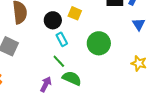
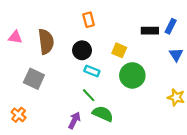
yellow square: (75, 13) -> (119, 50), moved
cyan rectangle: (62, 39) -> (92, 71), turned -40

